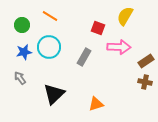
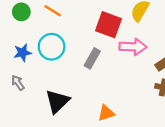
green circle: (22, 25) -> (21, 12), moved
red square: (98, 28) -> (108, 25), size x1.6

